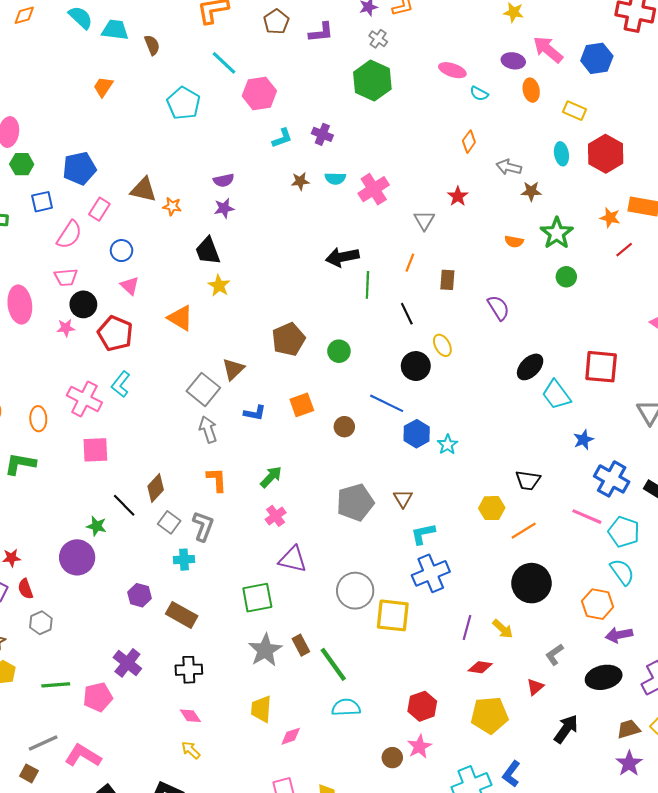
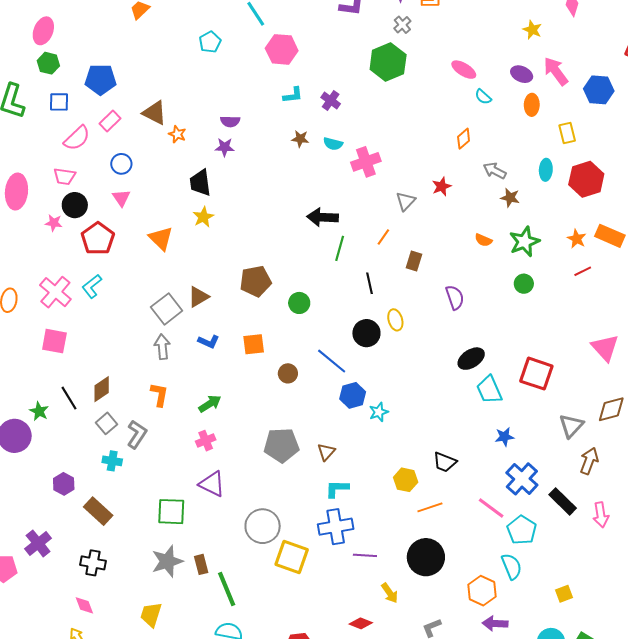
cyan pentagon: (184, 103) -> (210, 42), size x0.7
yellow rectangle: (575, 111) -> (567, 133), turned 40
purple line: (467, 628) -> (365, 555), moved, turned 65

